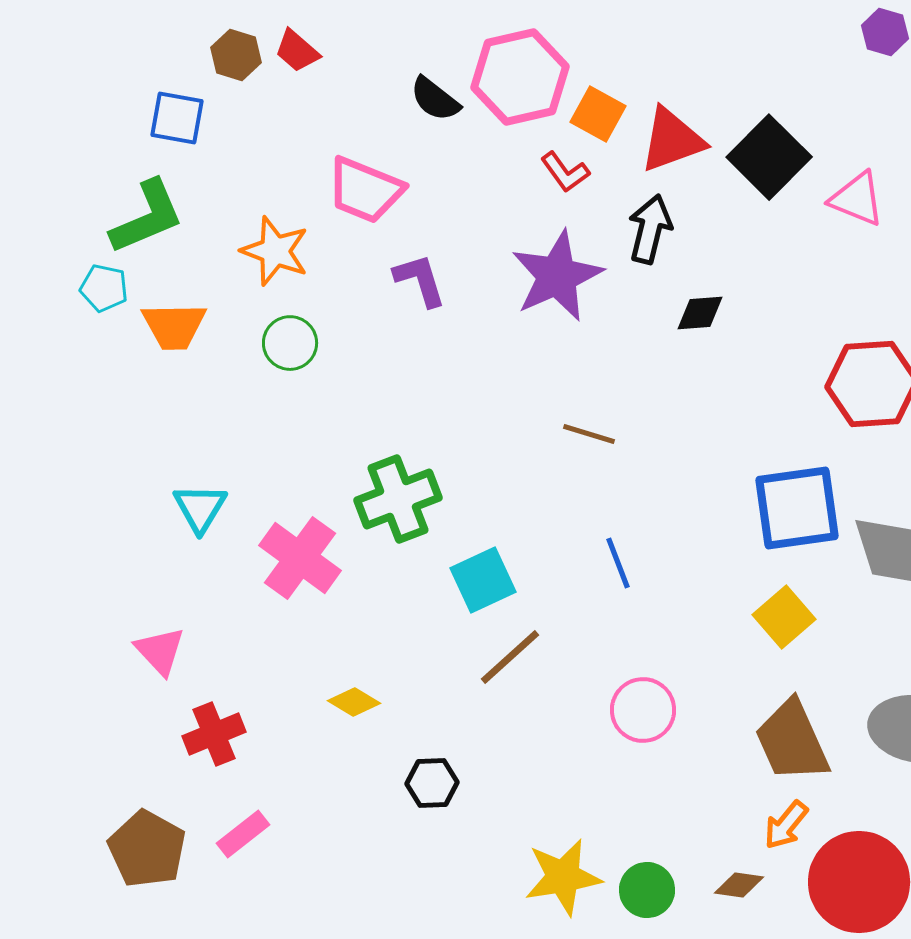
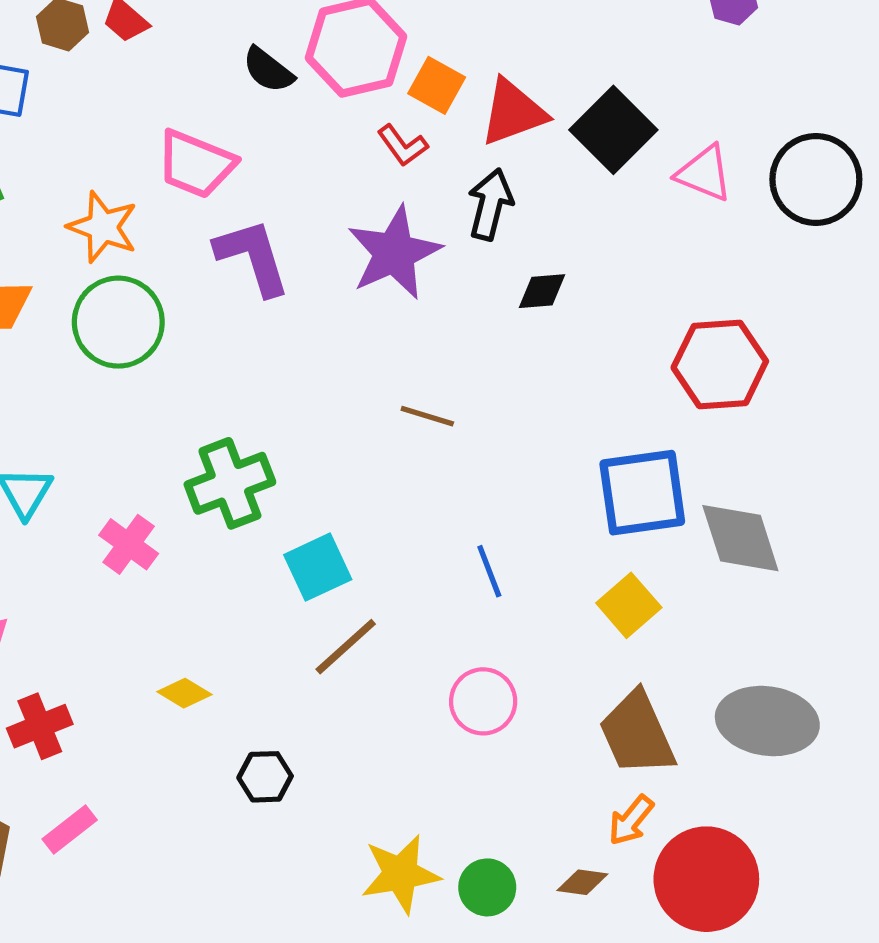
purple L-shape: (420, 280) -> (253, 257), size x1.4
green circle: (290, 343) -> (118, 322), size x1.6
pink cross: (300, 558) -> (129, 544), size x0.7
blue line: (618, 563) -> (489, 571), moved

